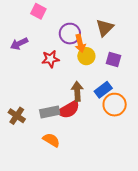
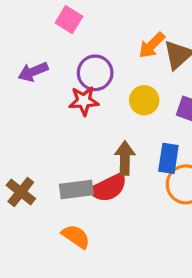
purple circle: (70, 34) -> (95, 73), moved
orange arrow: (80, 43) -> (152, 45), moved, turned 54
blue rectangle: (103, 90) -> (168, 158), turned -48

